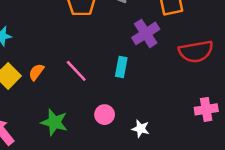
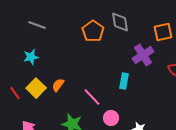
pink line: (76, 71) -> (92, 97), moved

